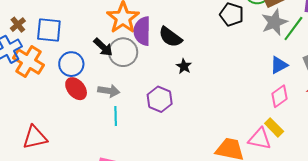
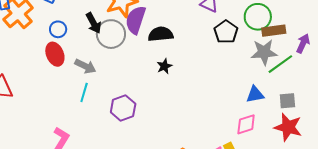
black semicircle: (170, 37) -> (161, 34), turned 120
blue circle: (71, 64) -> (58, 29), size x0.7
purple hexagon: (160, 99) -> (123, 108), moved

